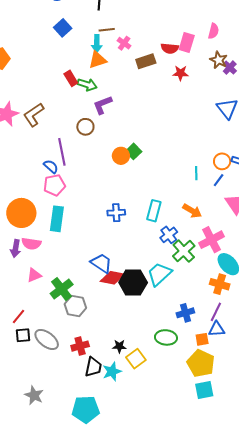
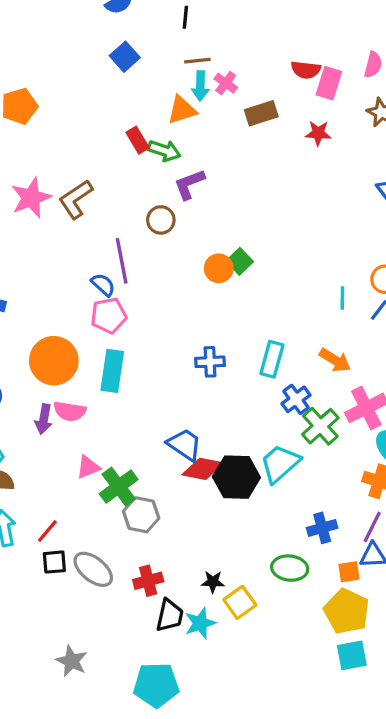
cyan arrow: (97, 44) -> (200, 86), moved
red semicircle: (170, 48) -> (306, 70), moved
pink triangle: (34, 275) -> (88, 467), moved

